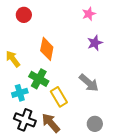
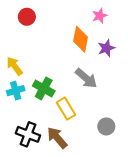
orange diamond: (47, 49) -> (81, 39), moved
gray arrow: (89, 83) -> (86, 78), moved
cyan cross: (20, 93) -> (16, 91), moved
gray circle: (95, 124) -> (106, 126), moved

